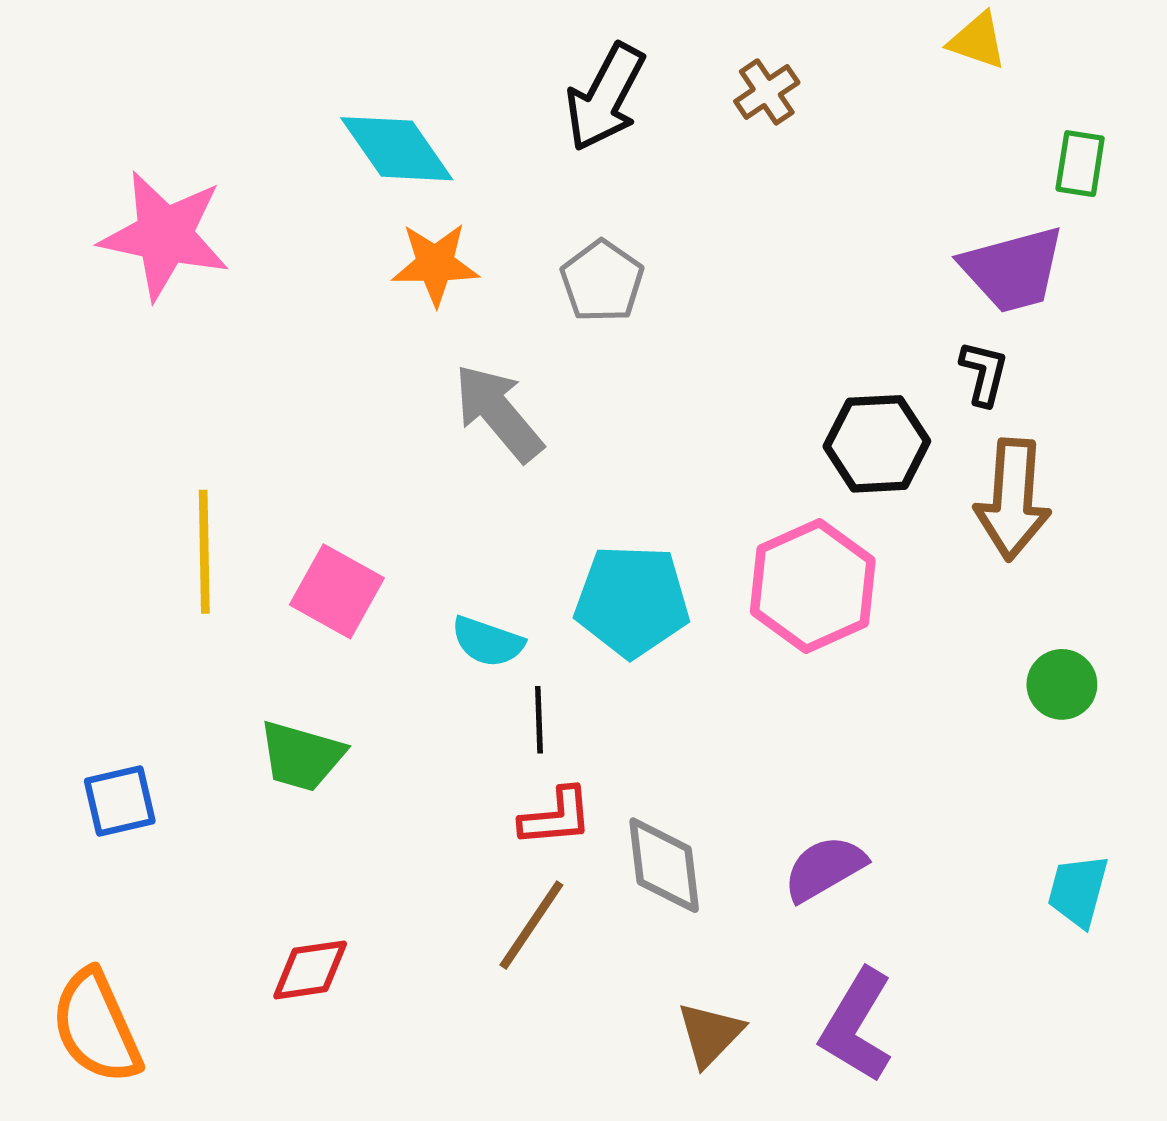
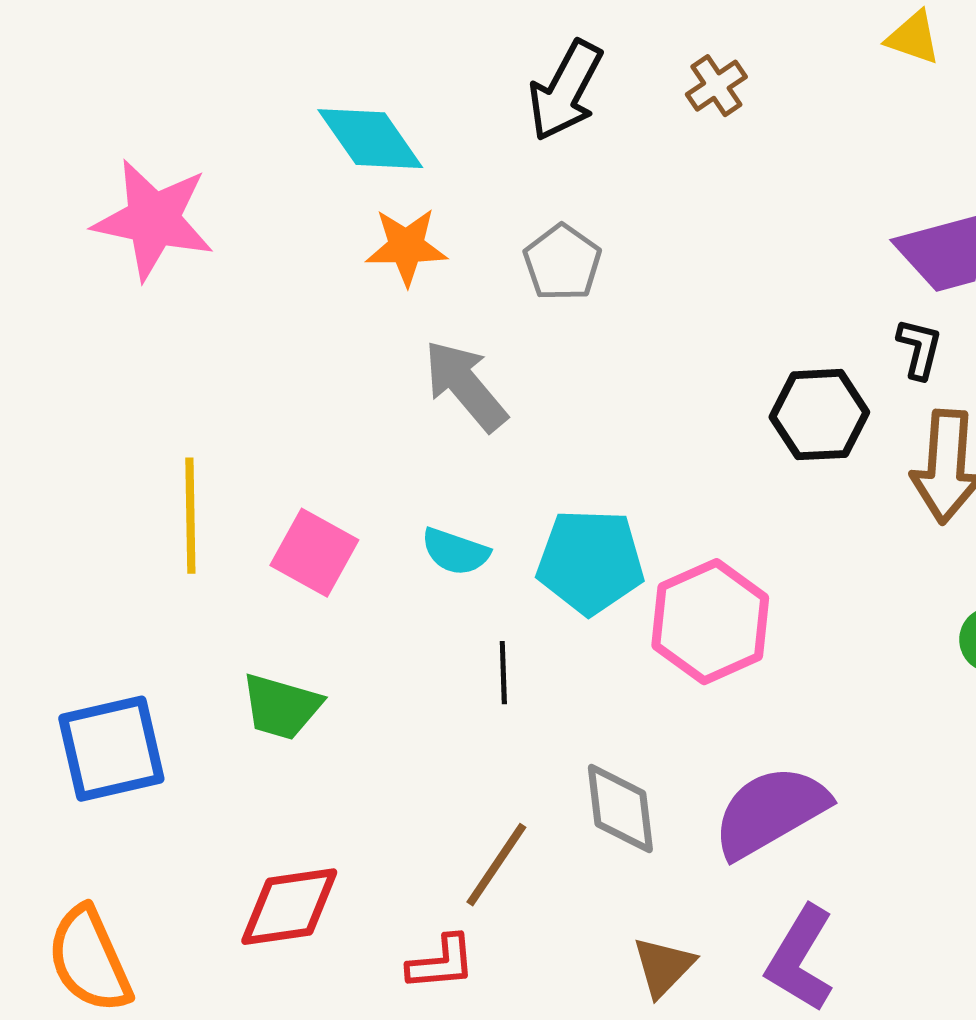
pink hexagon: (813, 586) -> (710, 622), moved
cyan semicircle: (488, 642) -> (455, 552), moved
blue square: (120, 801) -> (111, 749), size x1.6
red L-shape: (556, 817) -> (441, 963), moved
purple semicircle: (825, 868) -> (770, 812), size x1.5
red diamond: (310, 970) -> (289, 907), size x1.4

